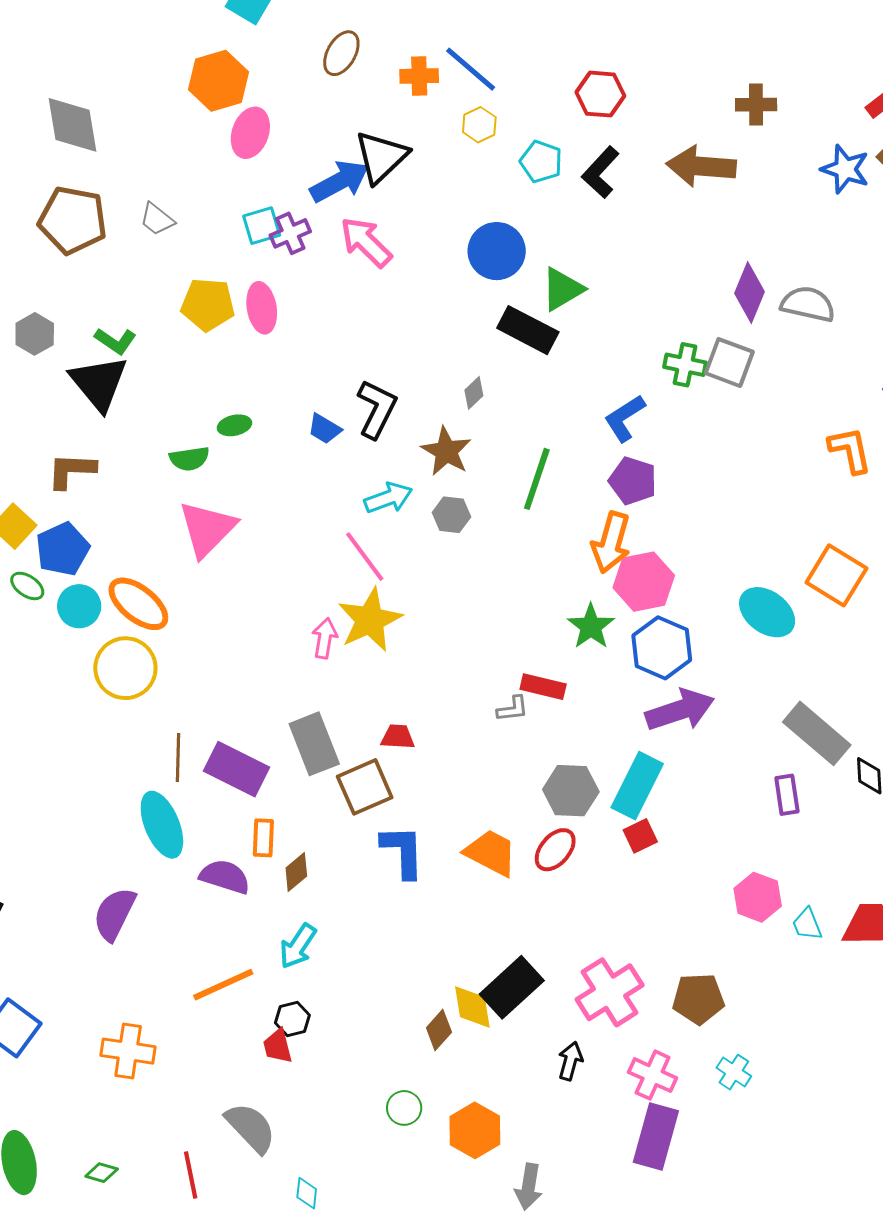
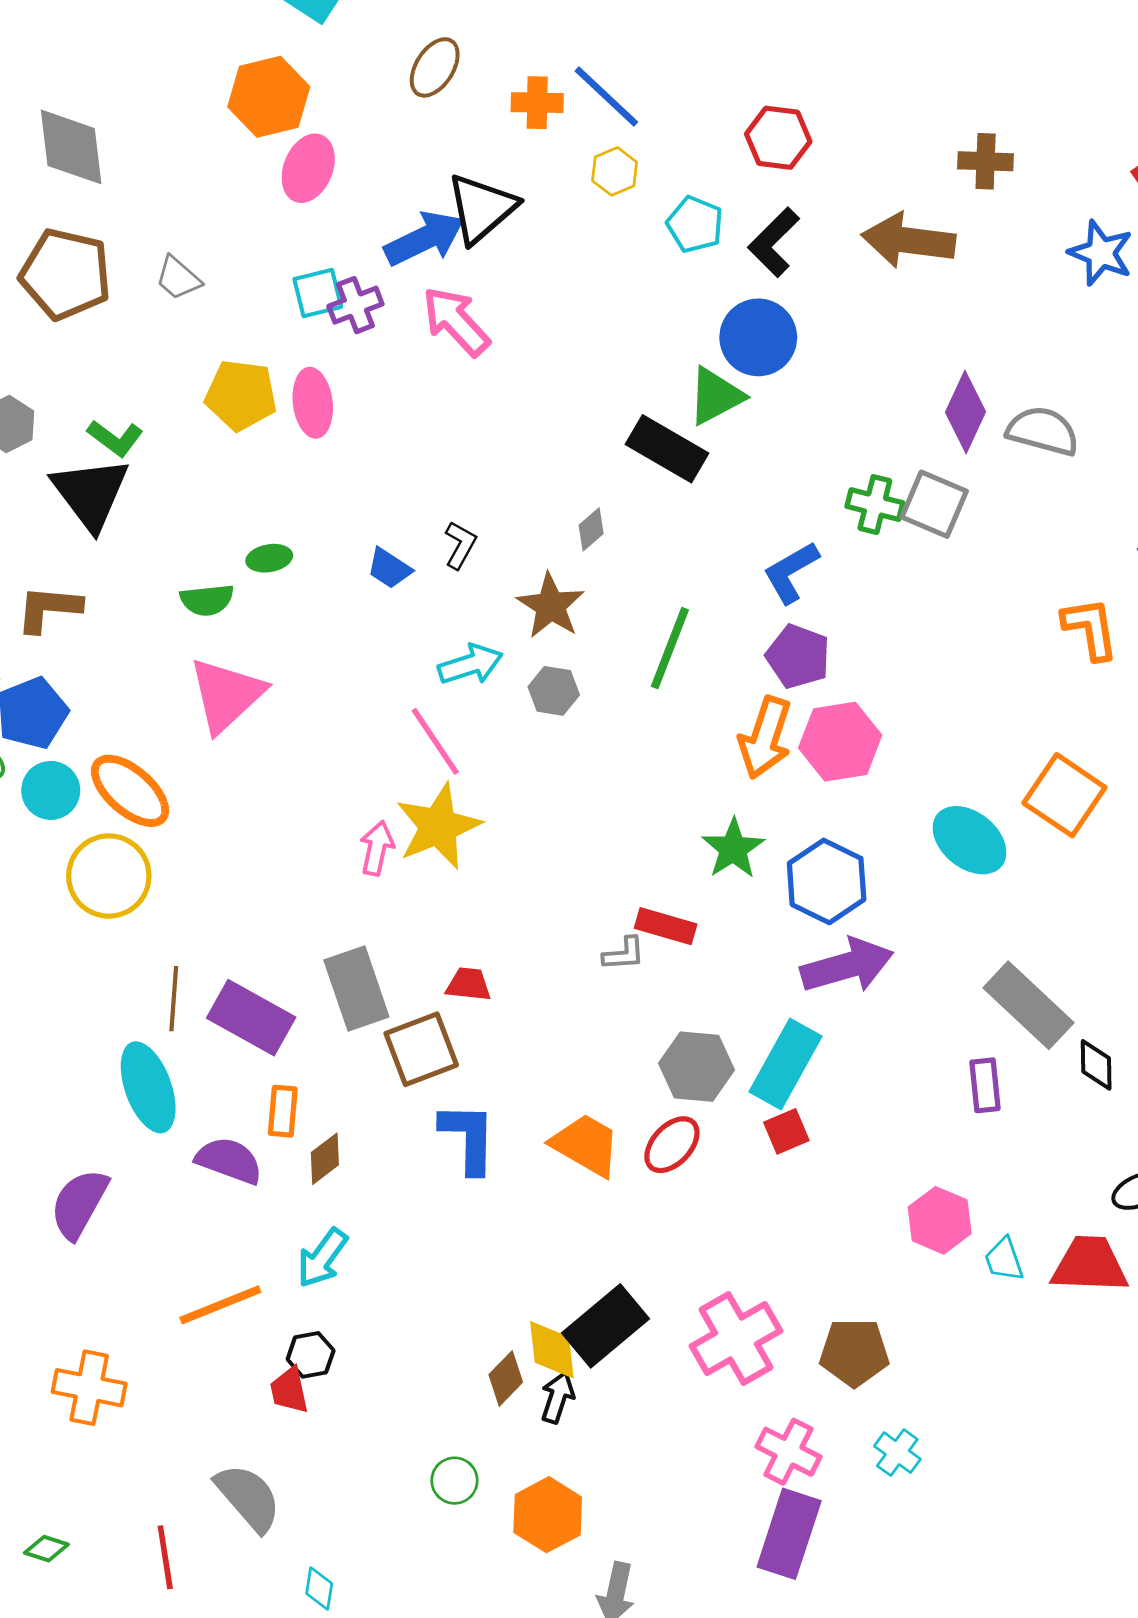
blue circle: (497, 251) -> (758, 337), moved
black L-shape: (377, 409) -> (460, 545), size x0.6
pink hexagon: (644, 582) -> (840, 742), moved
black arrow: (570, 1061) -> (558, 1397), moved

